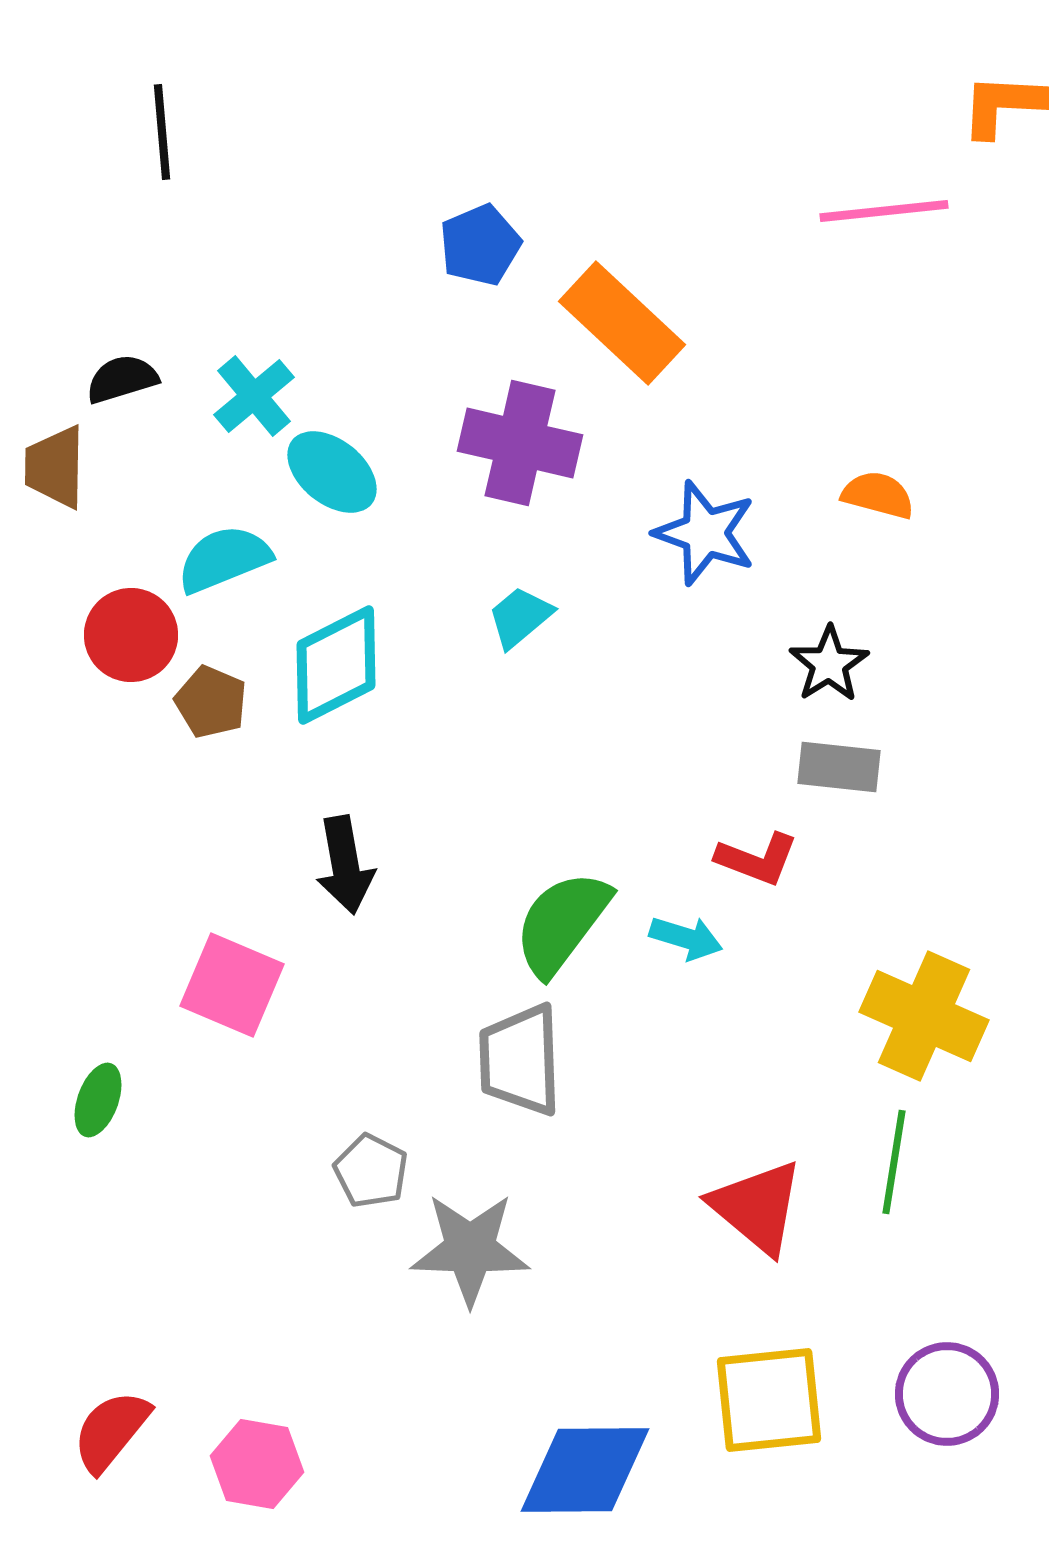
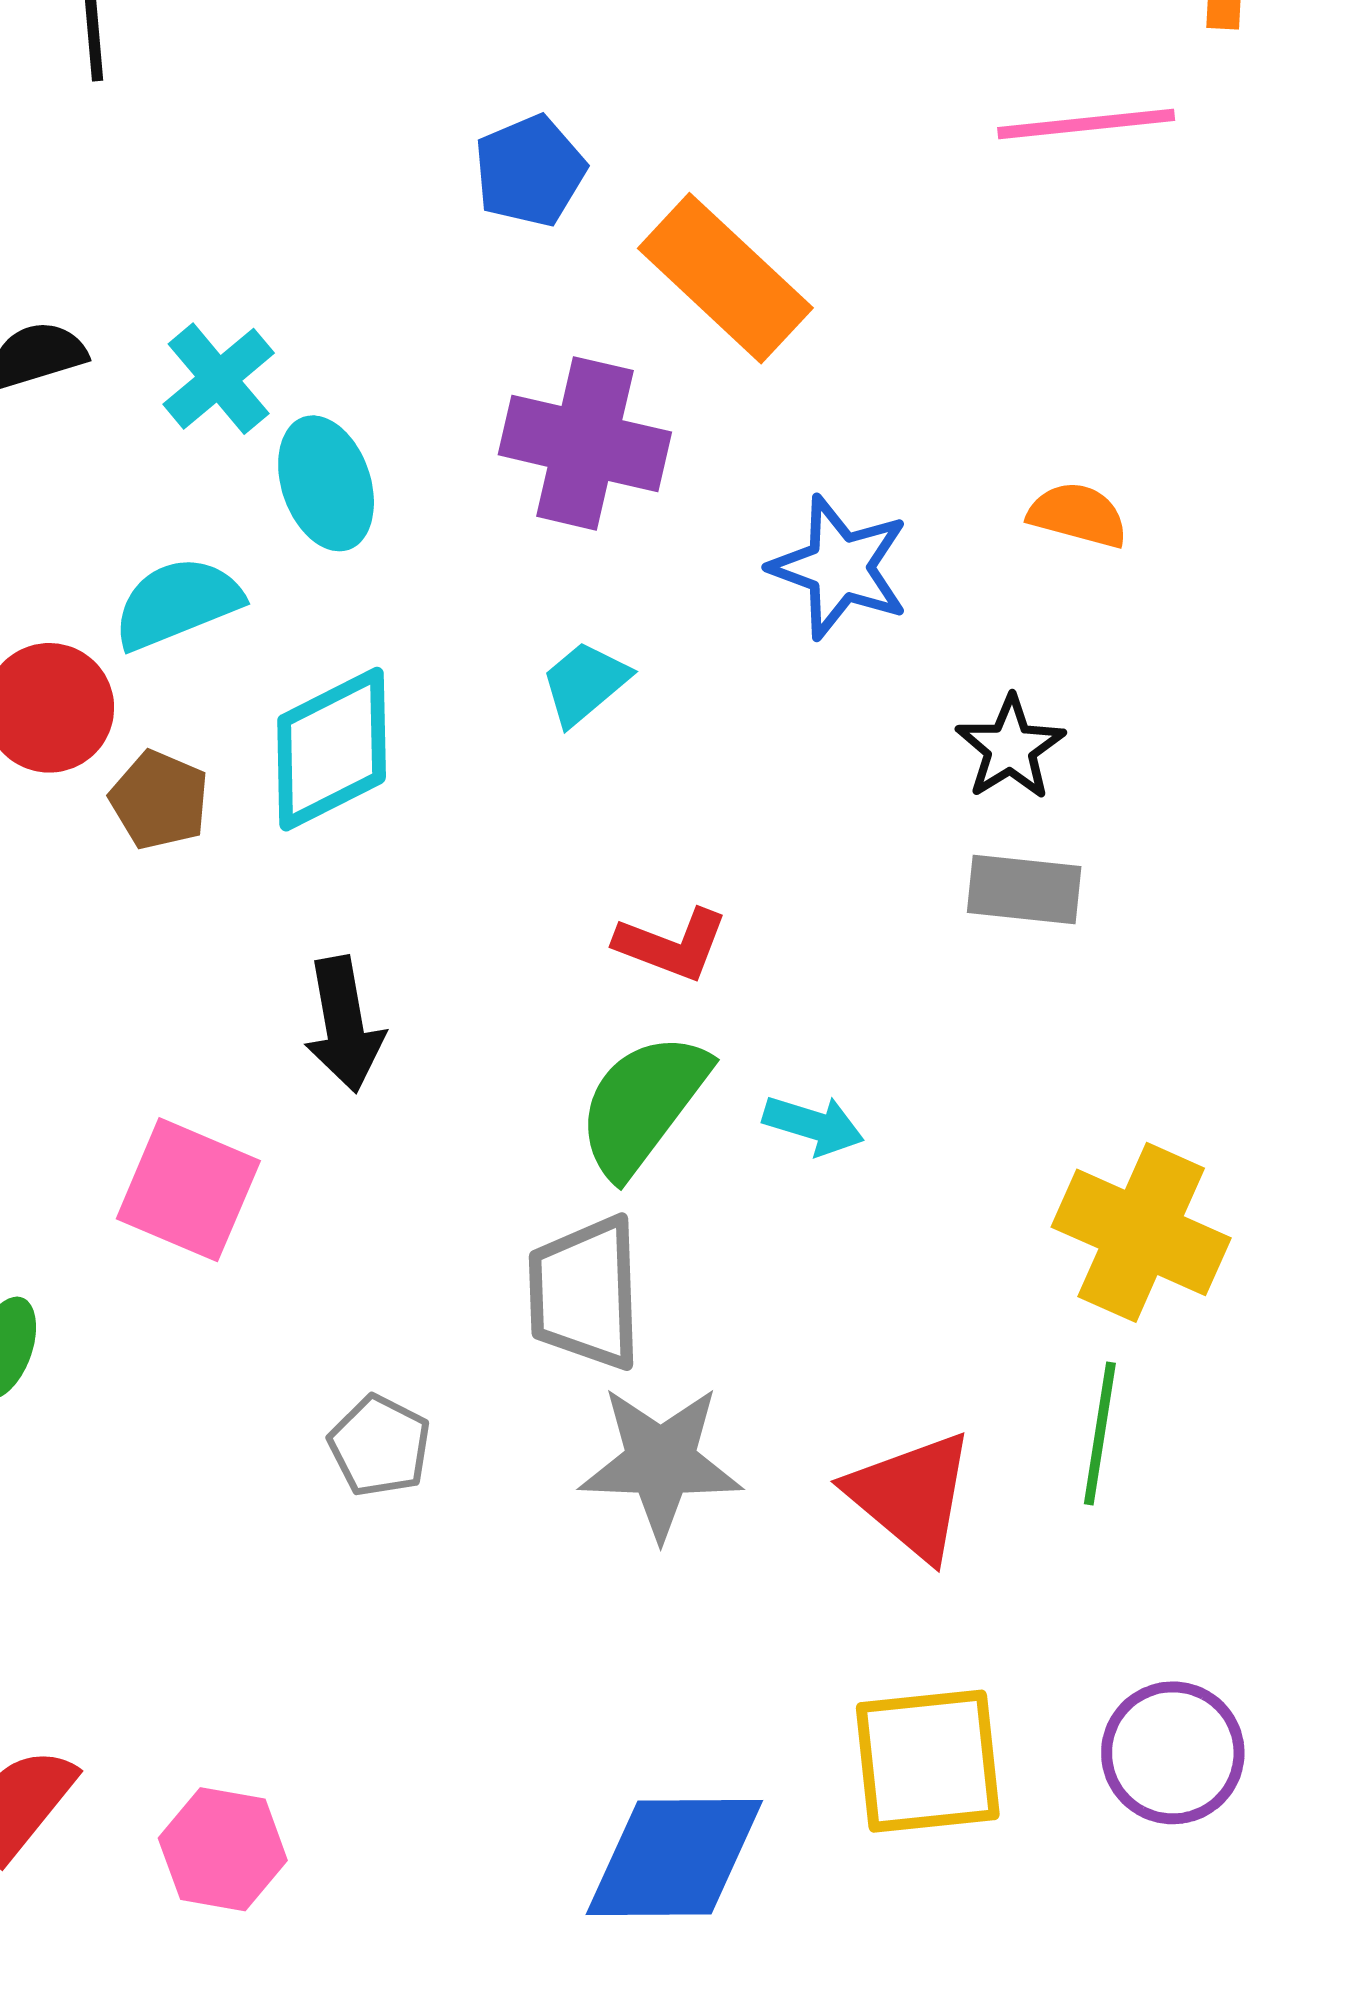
cyan ellipse: (332, 472) -> (326, 483), turned 32
red L-shape: (757, 859) -> (672, 945), moved
gray star: (470, 1249) -> (661, 1462), moved

